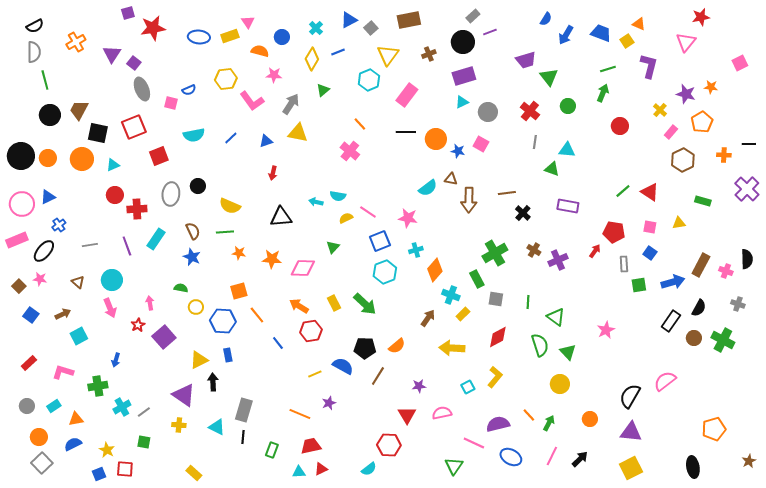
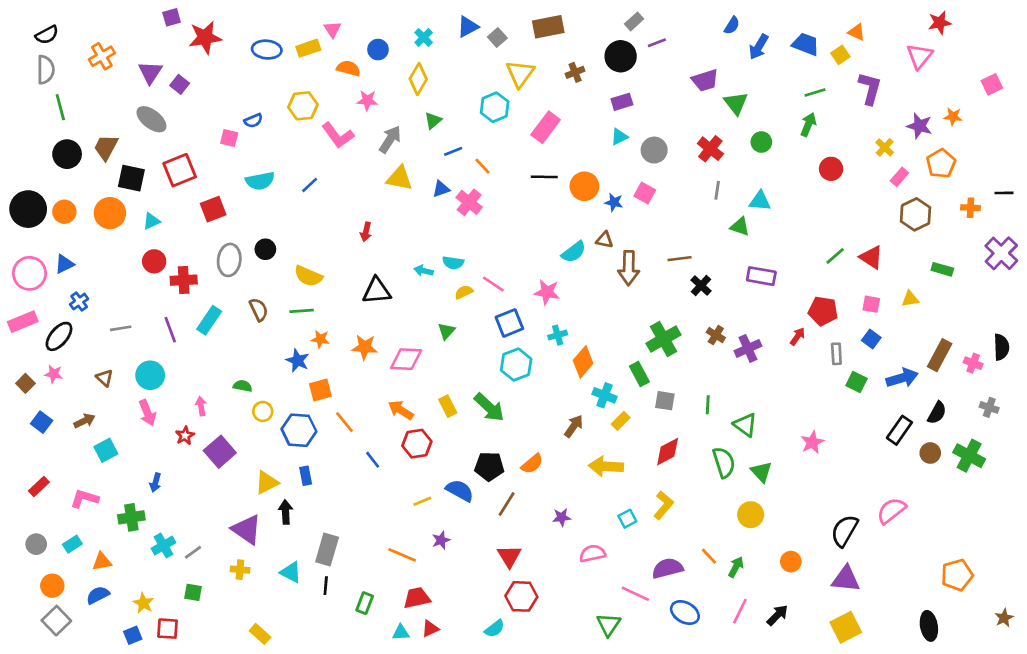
blue line: (338, 52) -> (453, 151), moved
purple rectangle: (464, 76) -> (622, 102), size x0.7
gray ellipse: (142, 89) -> (151, 119), moved, turned -30
blue triangle: (266, 141) -> (441, 189), moved
blue star: (192, 257) -> (298, 361), moved
green square: (639, 285) -> (857, 382), turned 35
red triangle: (407, 415) -> (509, 556), moved

